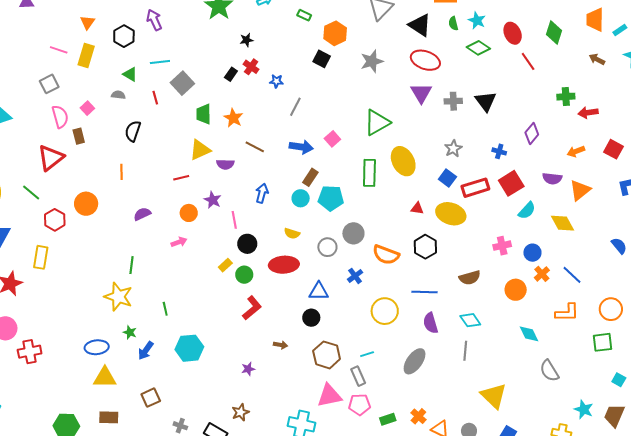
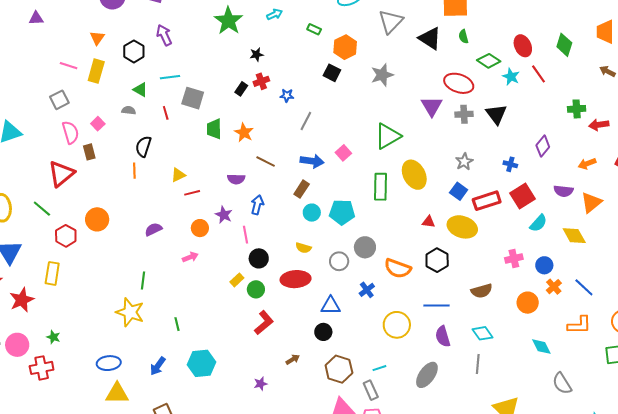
cyan star: (477, 20) -> (511, 77), moved
red ellipse: (425, 60) -> (459, 83), moved
red cross: (251, 67) -> (261, 81), turned 35
gray square: (182, 83) -> (193, 98), turned -30
yellow triangle: (200, 150) -> (178, 175), moved, size x0.7
orange line: (121, 172) -> (134, 171), moved
brown rectangle: (310, 177) -> (302, 189), moved
blue arrow: (262, 193) -> (257, 205), moved
green star: (130, 332) -> (53, 337), moved
brown arrow: (281, 345) -> (293, 359), turned -40

